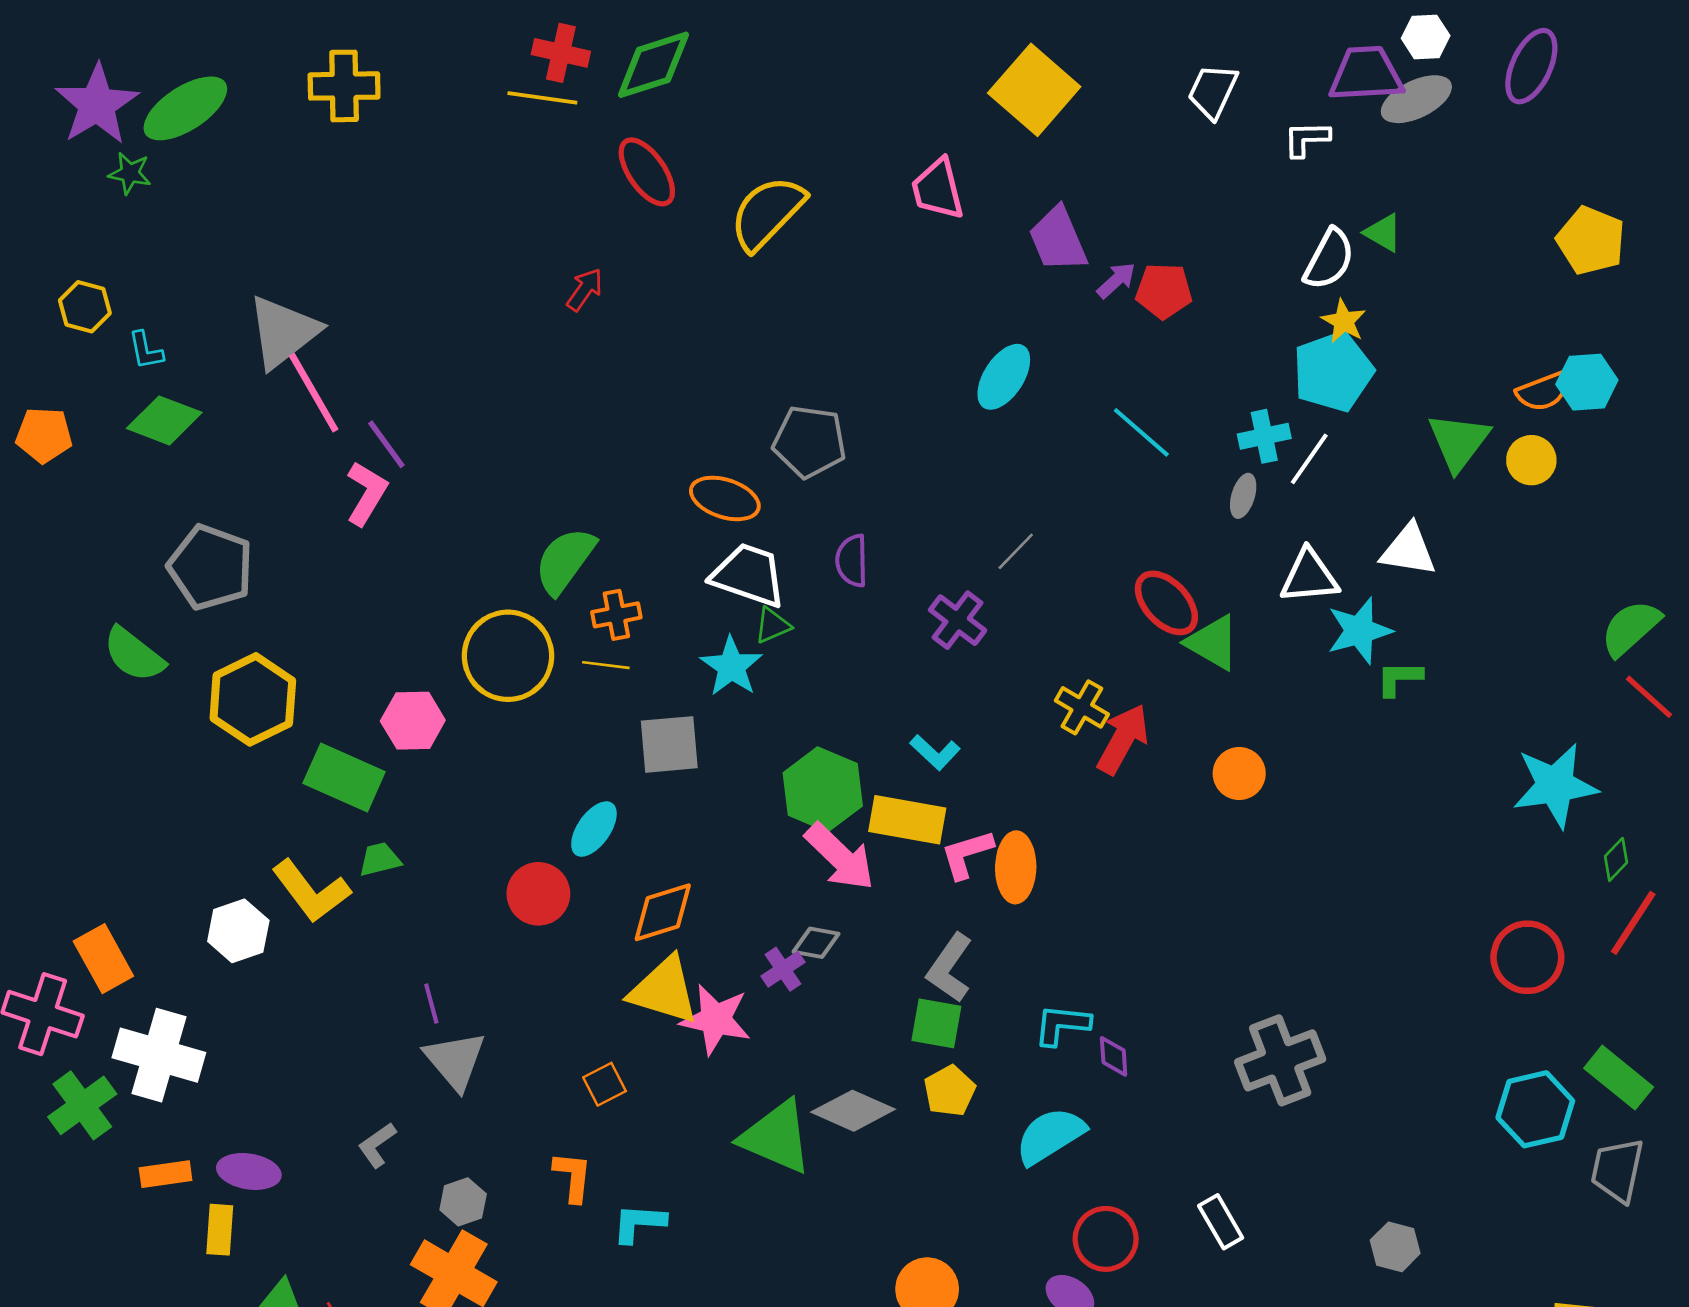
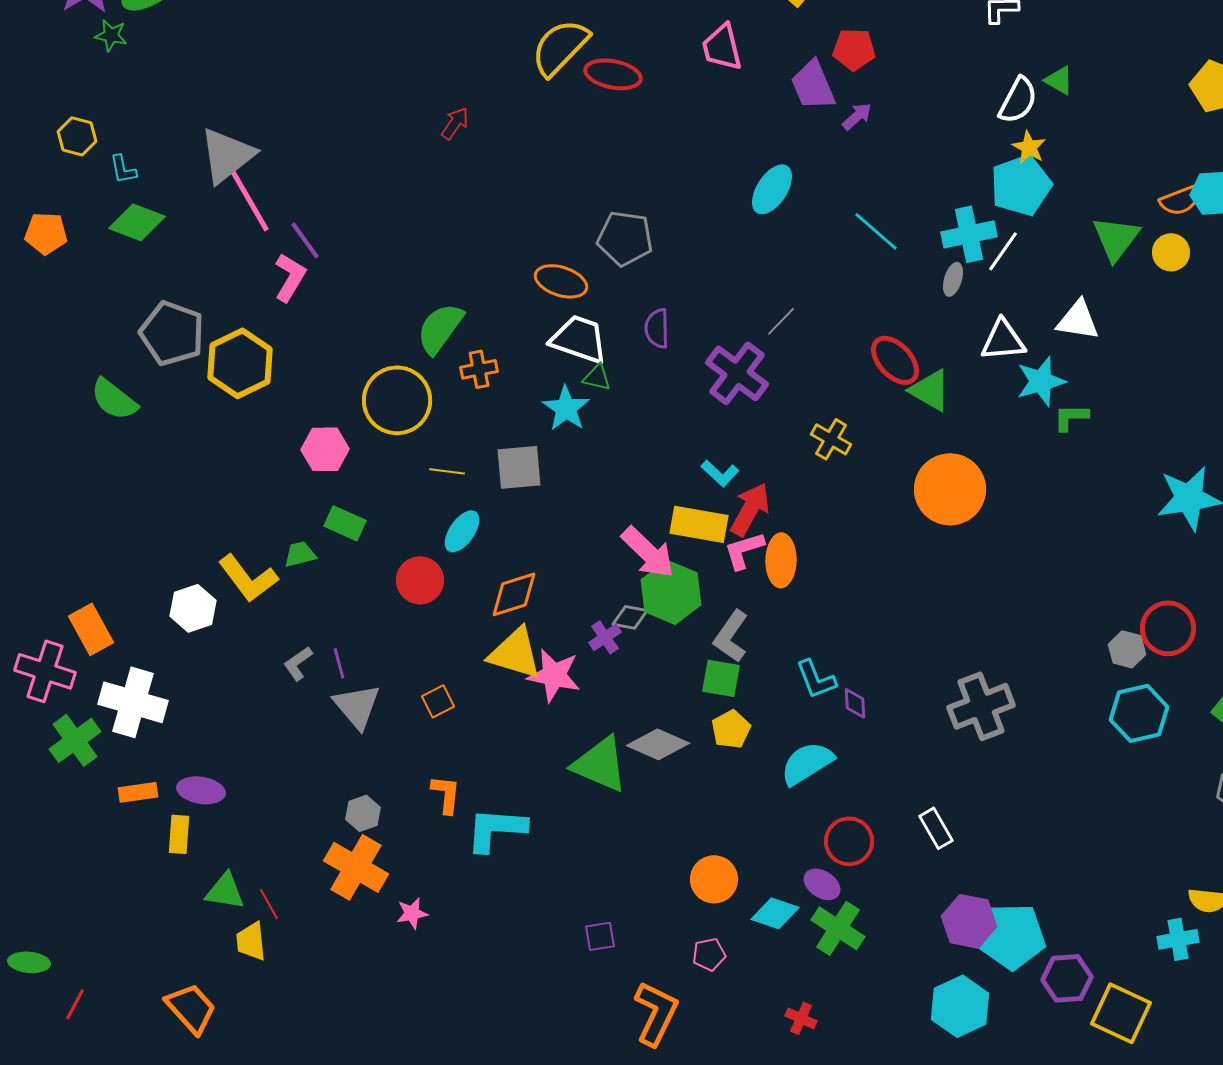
red ellipse: (647, 172) -> (613, 74), moved, turned -44
yellow semicircle: (767, 213) -> (560, 47), moved
red pentagon: (1164, 291) -> (854, 49), moved
cyan cross: (1264, 436) -> (969, 234), size x1.4
purple cross: (958, 620) -> (737, 373), size x1.4
green triangle: (772, 625) -> (597, 377), turned 36
yellow line: (606, 665) -> (447, 471), moved
yellow hexagon: (253, 699) -> (240, 363), moved
red arrow: (1123, 739) -> (750, 509), moved
orange circle: (1239, 773) -> (950, 489), size x1.8
green rectangle: (344, 777) -> (345, 523), moved, size x0.7
green hexagon: (823, 789) -> (671, 592), moved
cyan L-shape: (1062, 1025) -> (816, 679), turned -117
orange square: (605, 1084) -> (438, 701), moved
cyan hexagon: (1535, 1109) -> (1139, 713), moved
gray L-shape: (377, 1145) -> (298, 663), moved
cyan L-shape: (639, 1223) -> (496, 829), size x1.5
gray hexagon: (1395, 1247) -> (1127, 649), moved

